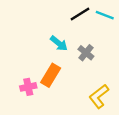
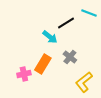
black line: (80, 14) -> (66, 23), moved
gray cross: (86, 53) -> (70, 57), moved

